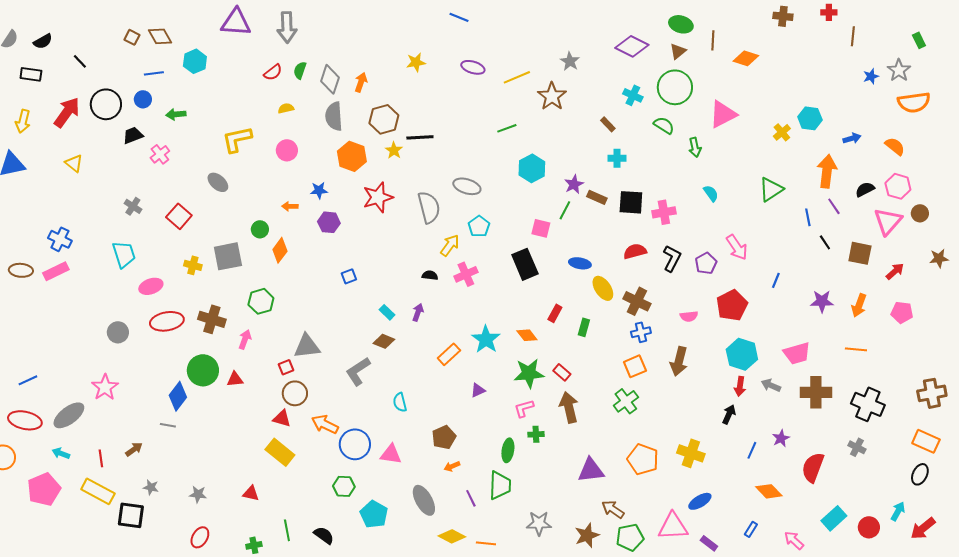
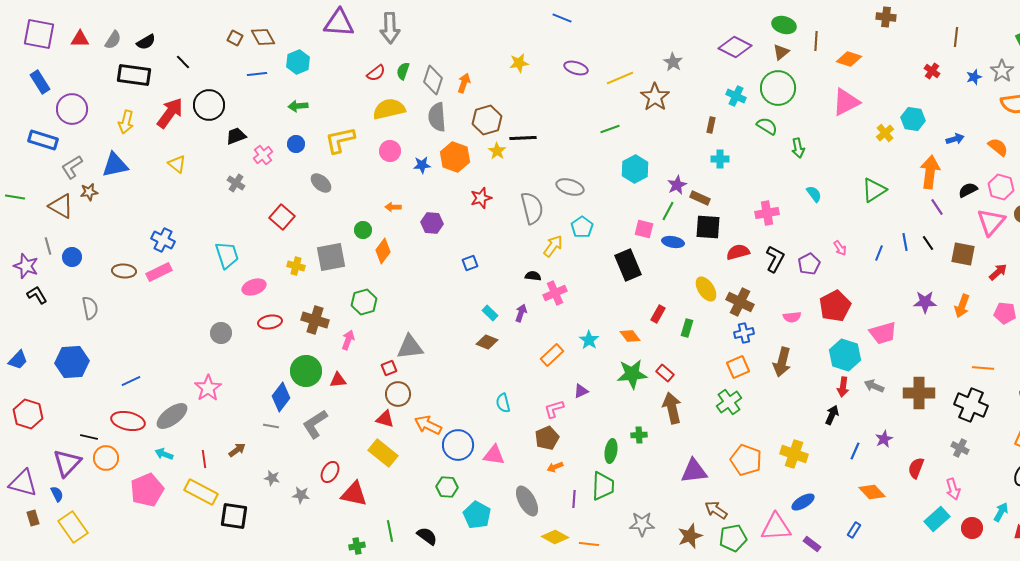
red cross: (829, 12) -> (932, 71), moved, turned 35
black rectangle: (31, 74) -> (134, 75), size x1.5
blue circle: (143, 99) -> (296, 144), moved
yellow semicircle: (286, 108) -> (389, 109), size x2.0
green arrow: (176, 114) -> (298, 106), moved
pink triangle: (723, 114) -> (846, 102), moved
brown rectangle: (608, 124) -> (711, 125), turned 56
blue star: (319, 190) -> (422, 165), moved
red star: (378, 197) -> (481, 198), size x0.7
black square: (631, 202) -> (708, 227), moved
gray cross: (133, 206) -> (236, 183), moved
blue line: (808, 217) -> (905, 242), moved
pink arrow: (737, 247) -> (840, 248), size x0.6
blue ellipse: (580, 263) -> (673, 242), moved
pink cross: (466, 274) -> (555, 293), moved
blue square: (349, 276) -> (470, 263), moved
blue line: (776, 280) -> (879, 253), moved
red ellipse: (167, 321) -> (270, 322), size x0.7
cyan star: (486, 339) -> (589, 340), size x0.7
orange line: (856, 349) -> (983, 368), moved
pink trapezoid: (797, 353) -> (883, 333), moved
gray L-shape: (358, 371) -> (315, 424), moved
pink L-shape: (524, 408) -> (554, 409), moved
red semicircle: (813, 467) -> (916, 468), size x0.7
gray star: (151, 487) -> (272, 478), moved
red triangle: (251, 493) -> (354, 494), size x1.6
purple line: (471, 498) -> (574, 499), turned 30
red ellipse: (200, 537) -> (330, 472), moved
pink arrow: (794, 540) -> (953, 489), moved, turned -150

